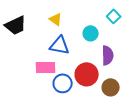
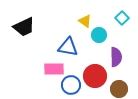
yellow triangle: (56, 19) -> (85, 21), moved

